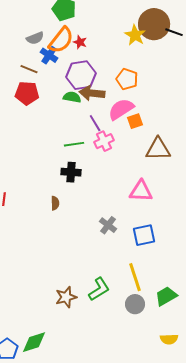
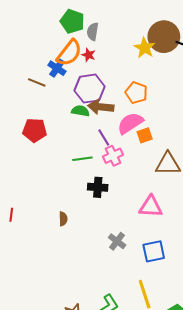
gray semicircle: (35, 38) -> (93, 32), moved, turned 120
red pentagon: (27, 93) -> (35, 130), moved
black cross: (71, 172) -> (98, 187), moved

